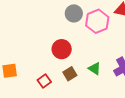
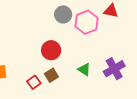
brown square: (70, 74) -> (51, 75), moved

